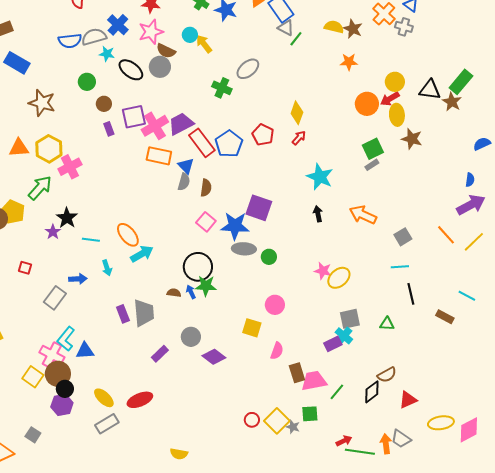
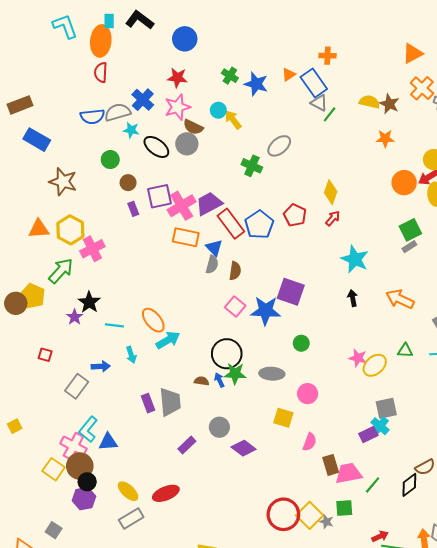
gray ellipse: (244, 249) -> (272, 374), moved
green triangle: (387, 324) -> (405, 351), moved
red circle: (252, 420) -> (283, 514), size x2.0

